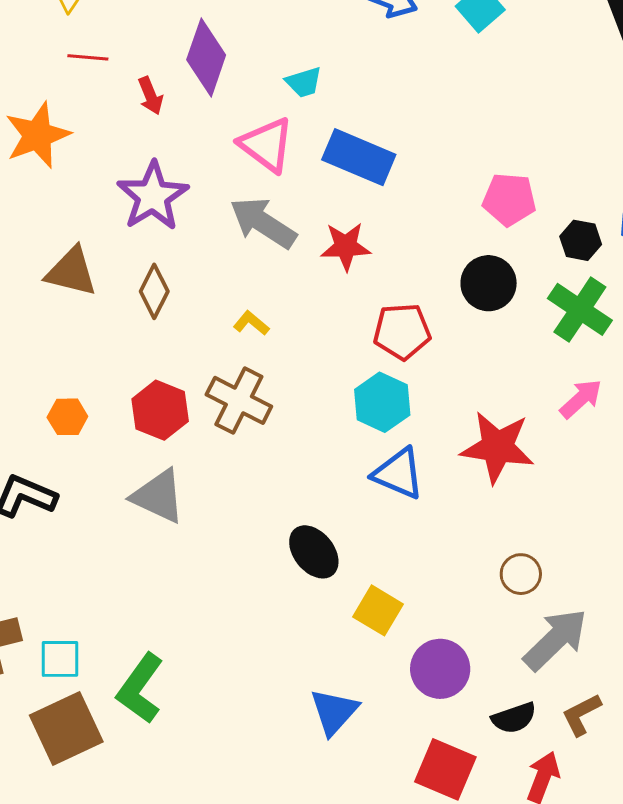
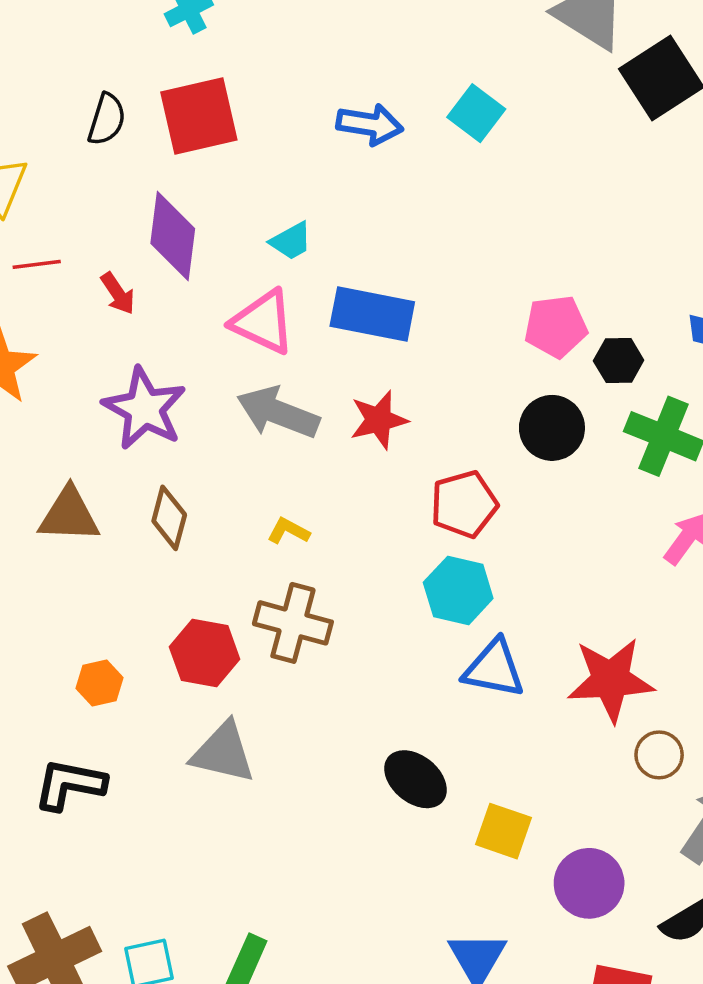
black hexagon: (581, 240) -> (619, 360), moved
red star: (497, 447) -> (611, 680), moved

